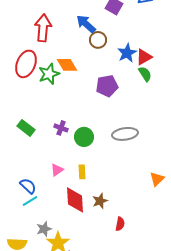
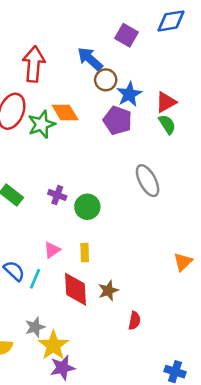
blue star: (127, 53) -> (129, 94), moved
purple pentagon: (107, 86) -> (117, 120), moved, turned 30
gray ellipse: (125, 134) -> (148, 181), moved, turned 70
cyan line: (30, 201) -> (35, 279), moved, turned -35

